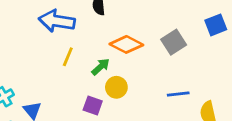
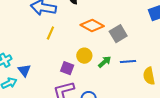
gray square: (174, 42) -> (118, 34), moved
green arrow: (101, 67) -> (105, 62), moved

